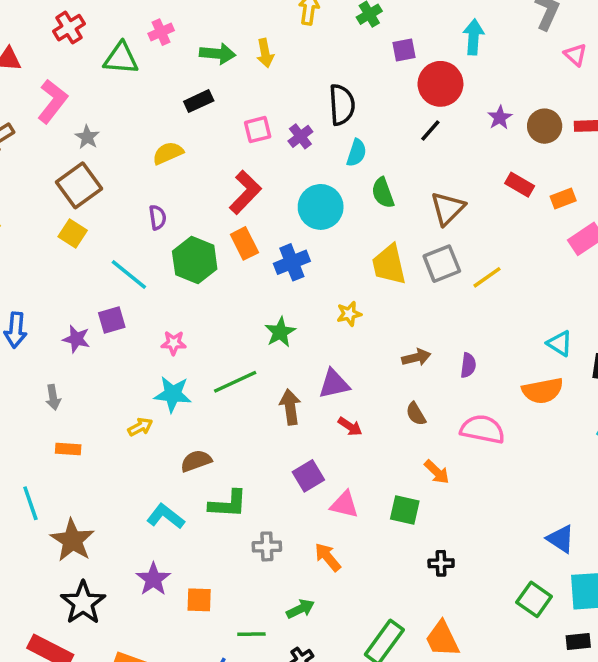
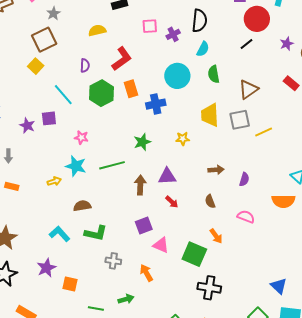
red L-shape: (245, 192) -> (122, 59), moved
pink semicircle: (482, 429) -> (246, 217), size x0.7
green square: (405, 510) -> (194, 254), size x1.4
black cross: (441, 563) -> (209, 288), size x1.6

